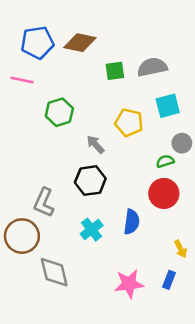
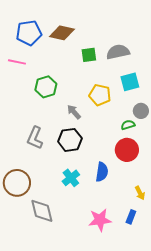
gray L-shape: (44, 202) -> (35, 138), moved

